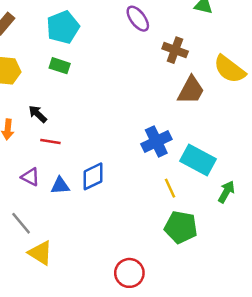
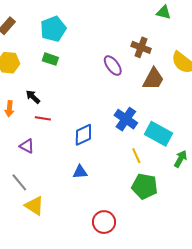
purple ellipse: (138, 19) -> (113, 66), moved
blue cross: (156, 142) -> (126, 119), turned -30
blue diamond: (93, 176) -> (83, 135), moved
blue triangle: (60, 186) -> (80, 172), moved

